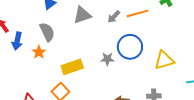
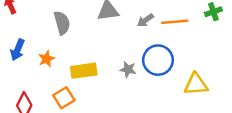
blue arrow: (17, 41) -> (18, 50), moved
orange star: (39, 52) -> (46, 59), moved

